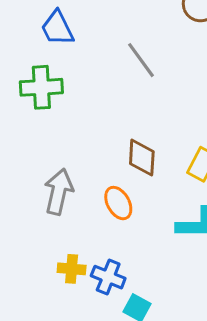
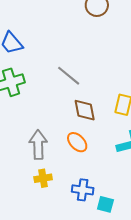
gray line: (141, 60) -> (69, 76), moved
yellow cross: (72, 269) -> (43, 178), moved

